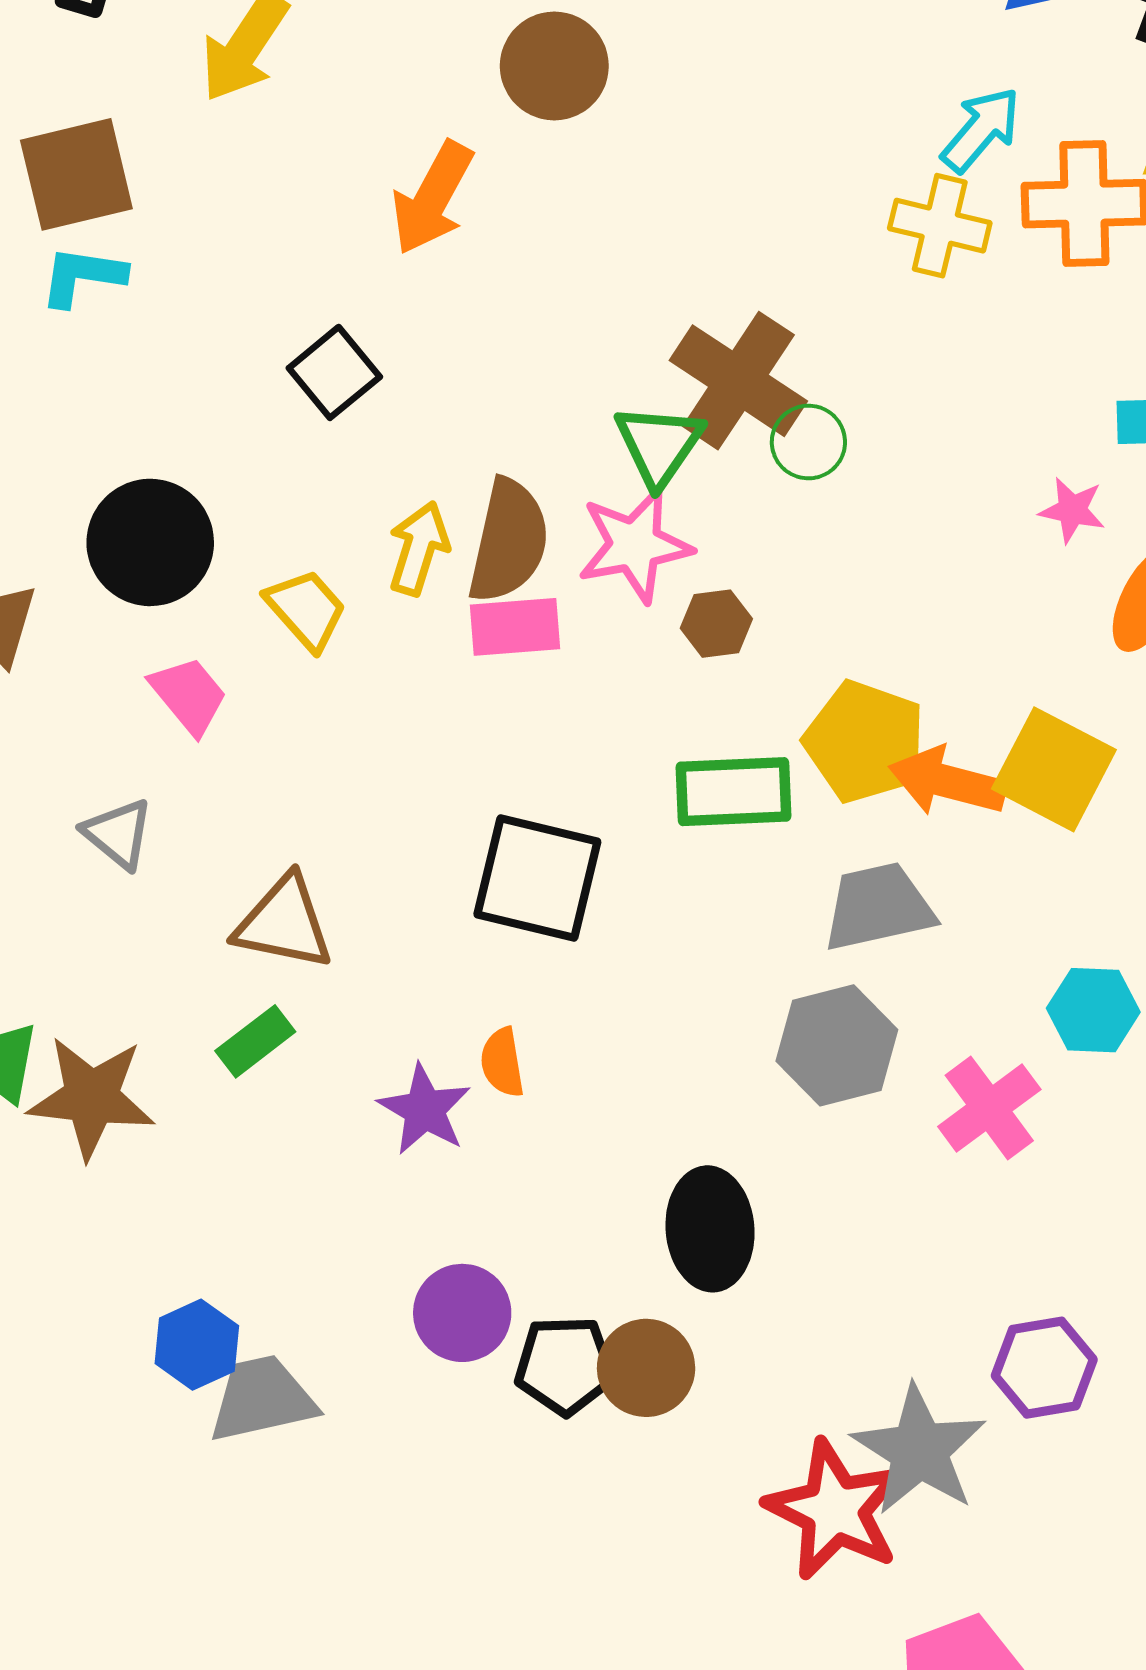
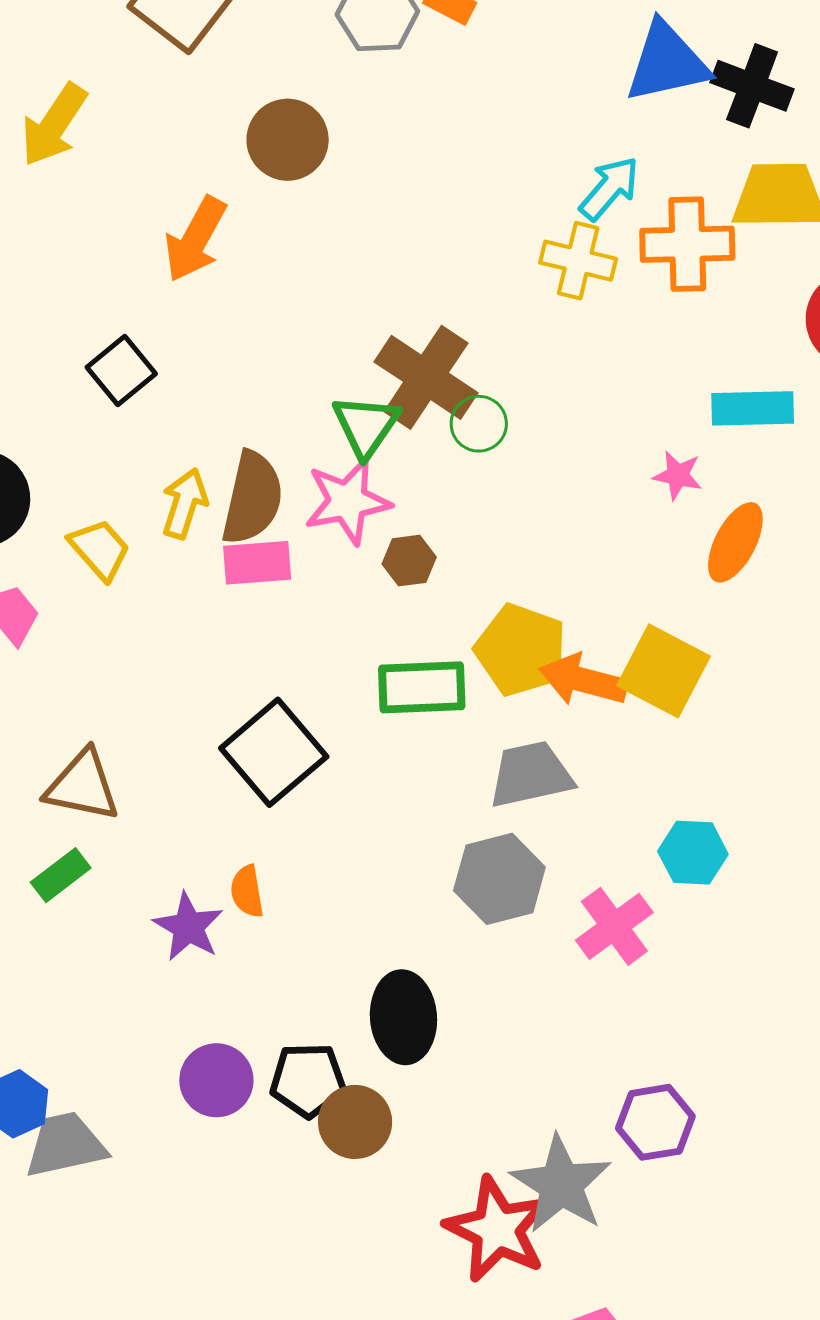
black square: (537, 878) -> (274, 752), turned 36
black pentagon: (565, 1365) -> (308, 1080), moved

